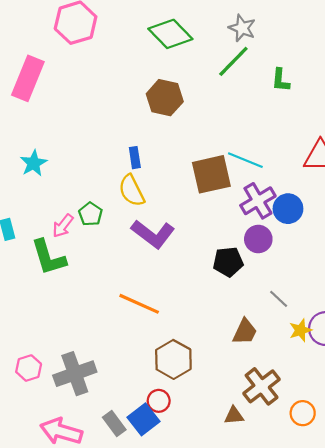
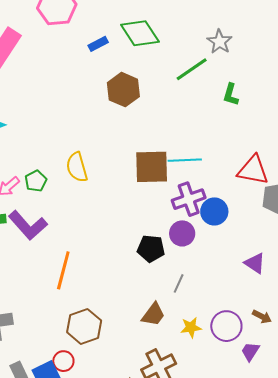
gray star: (242, 28) -> (219, 42), moved
blue rectangle: (135, 158) -> (98, 44), moved, turned 60
cyan line: (245, 160) -> (185, 160), turned -36
purple L-shape: (153, 234) -> (28, 225), moved
gray line: (279, 299) -> (179, 283), moved, turned 60
orange line: (139, 304) -> (63, 270), turned 69
yellow star: (300, 330) -> (191, 327), moved

